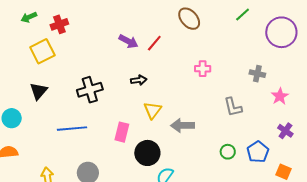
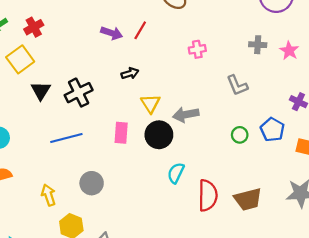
black triangle: (39, 91) -> (41, 91), moved
pink star: (280, 96) -> (289, 51), moved
black circle: (147, 153) -> (159, 135), moved

